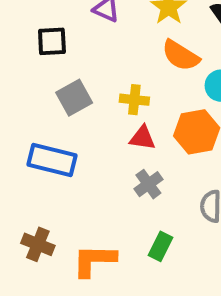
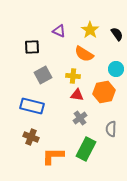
orange semicircle: (181, 55) -> (84, 54), moved
brown cross: (38, 244) -> (31, 137), moved
green rectangle: (161, 246) -> (86, 149), size x1.6

